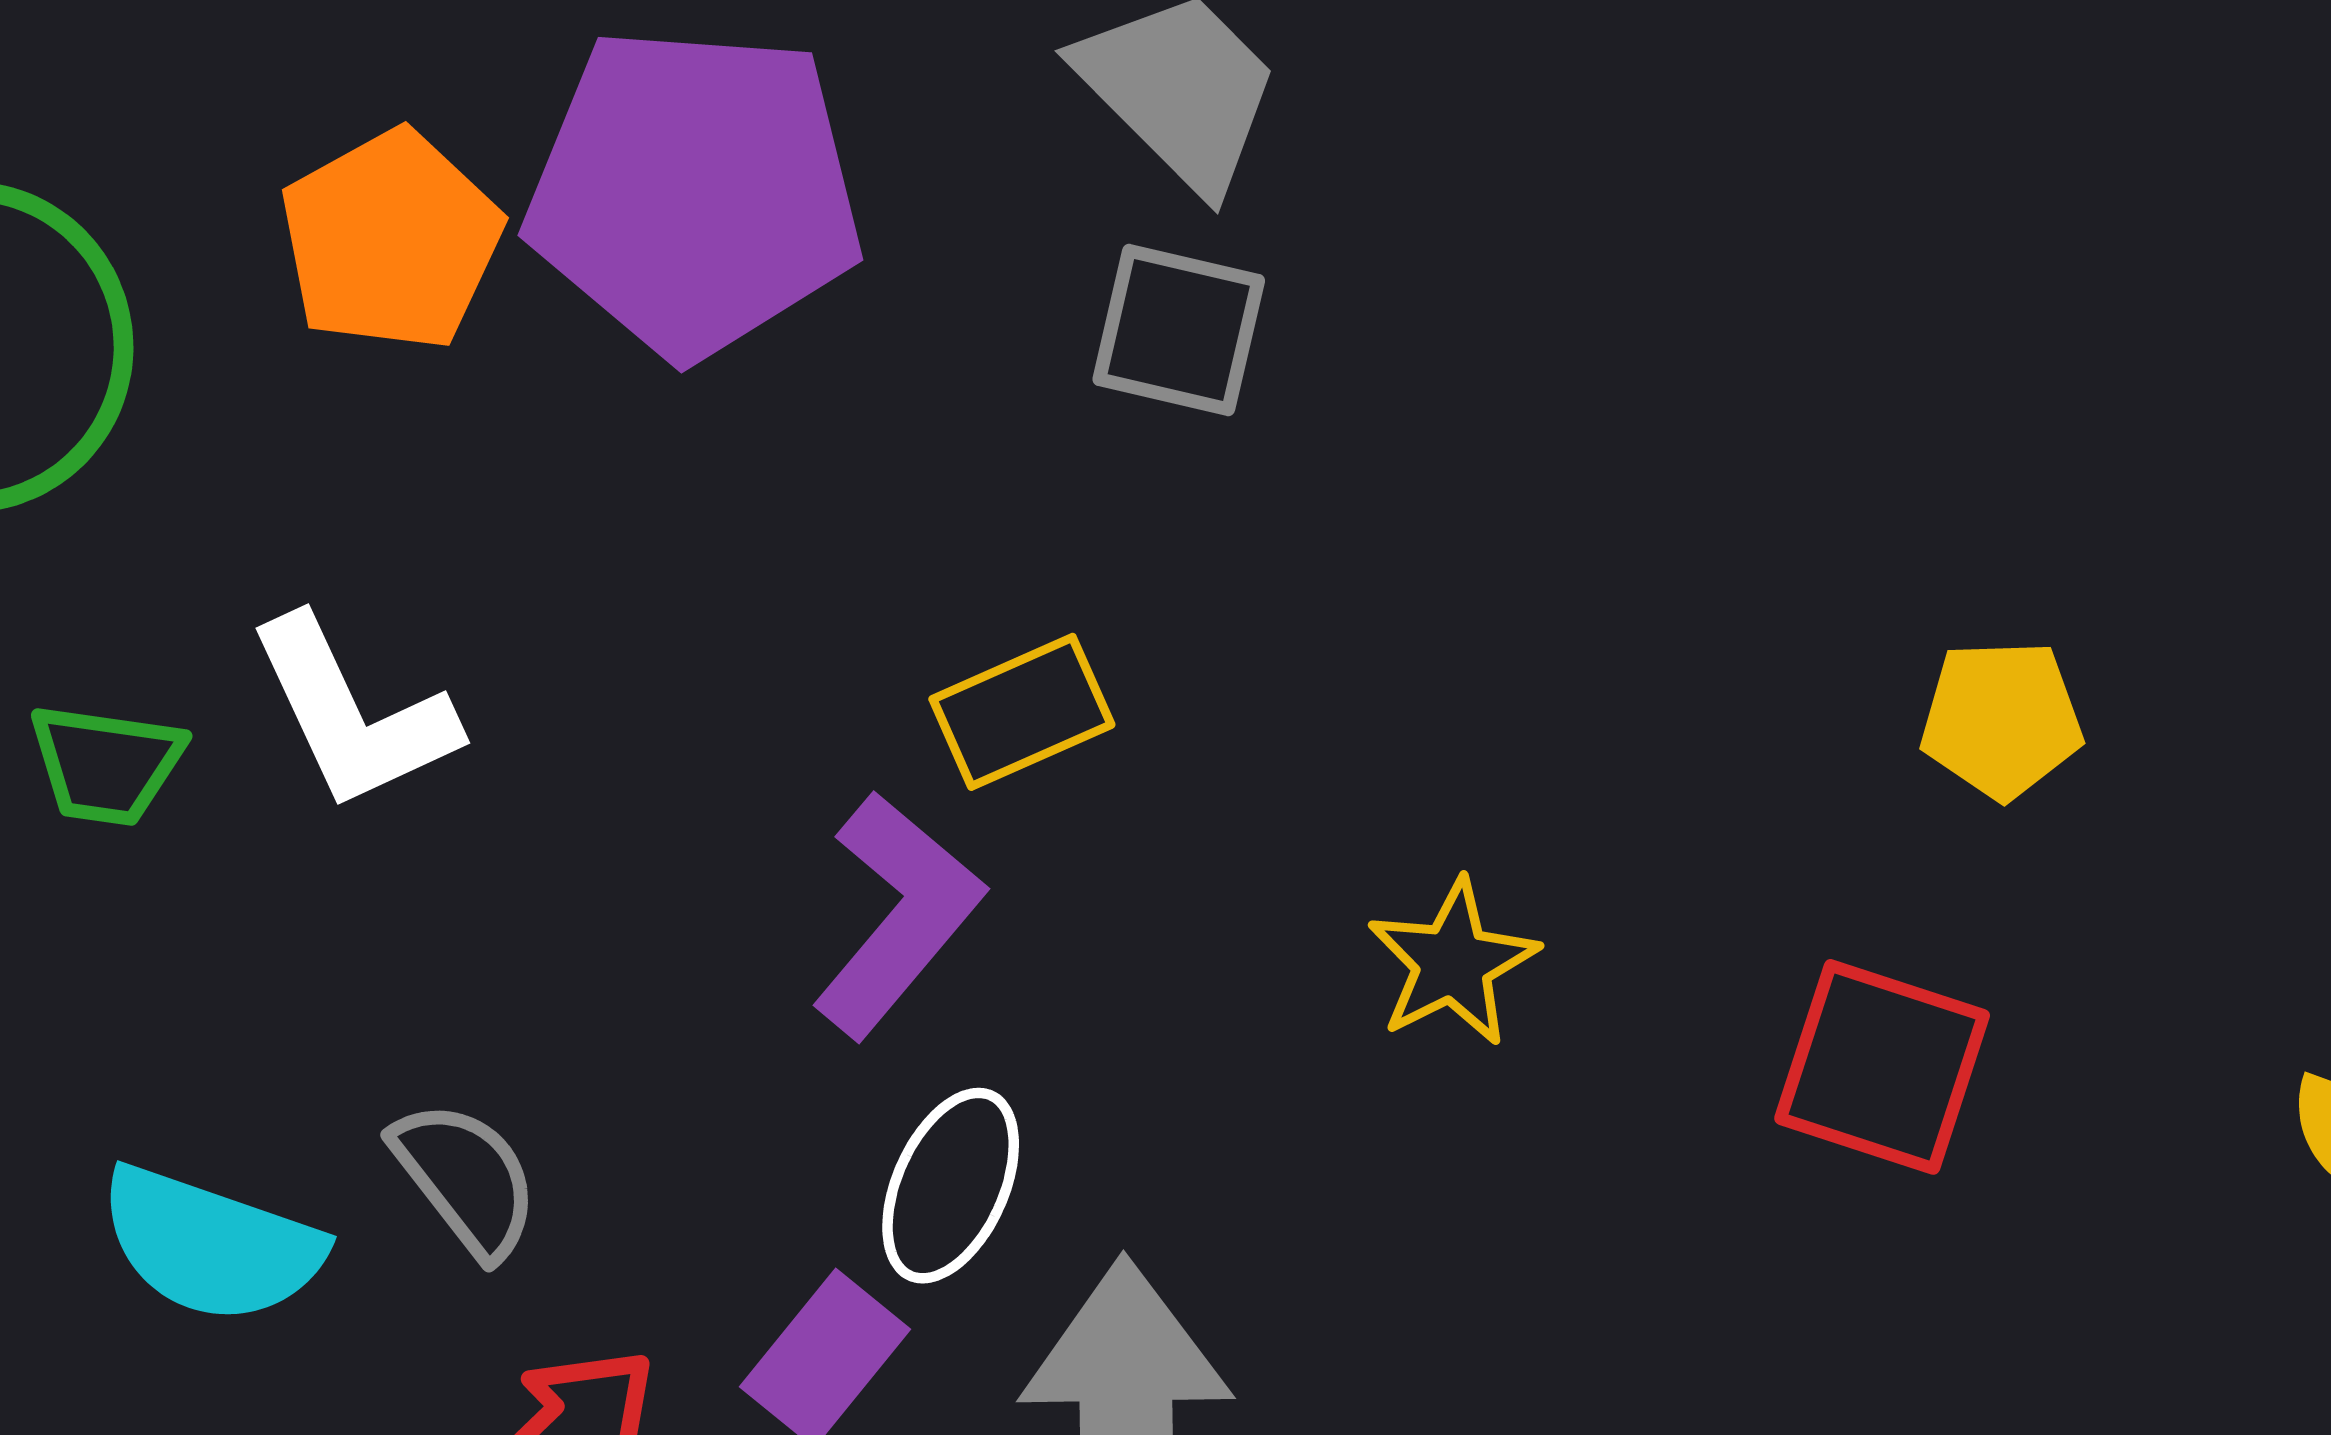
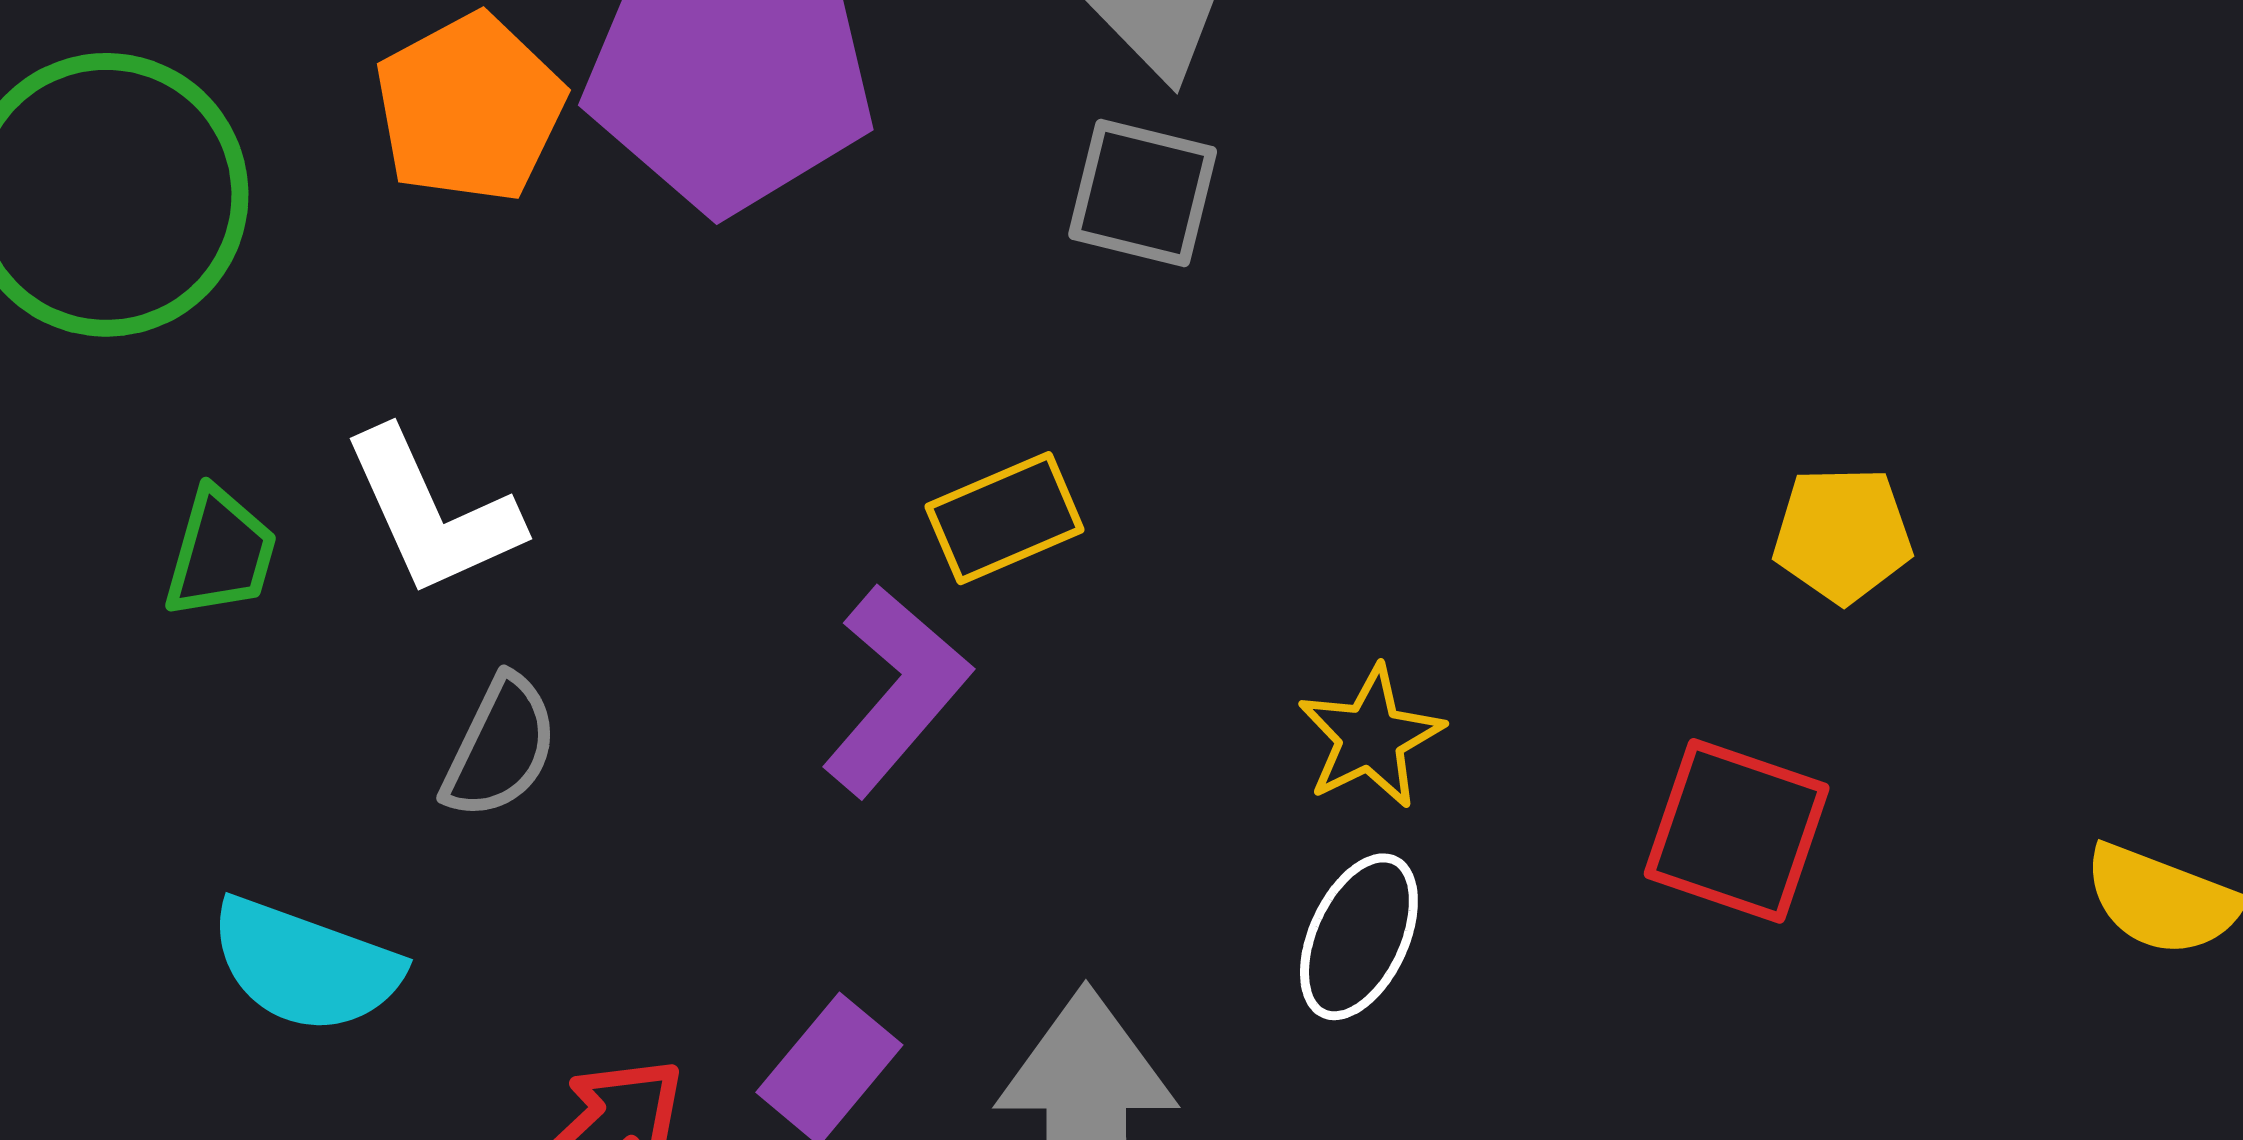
green trapezoid: (106, 764) -> (221, 553), turned -83
gray semicircle: (466, 1179) -> (500, 747), moved, turned 63
white ellipse: (951, 1186) -> (1359, 937), moved

